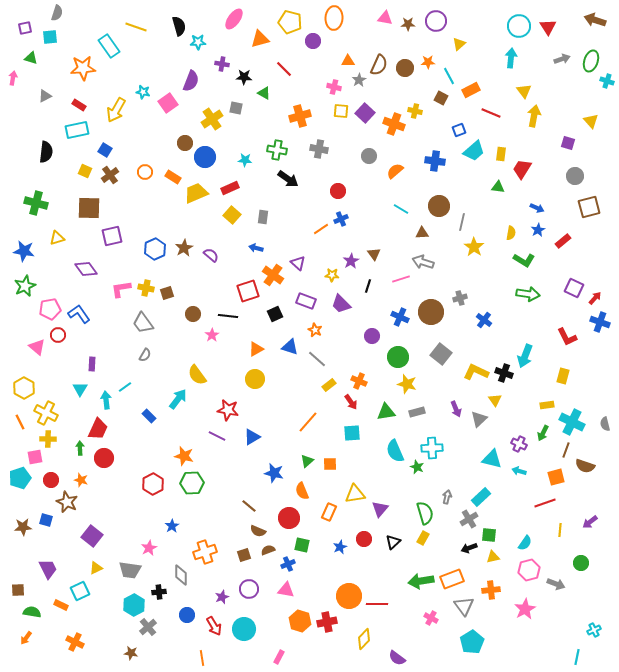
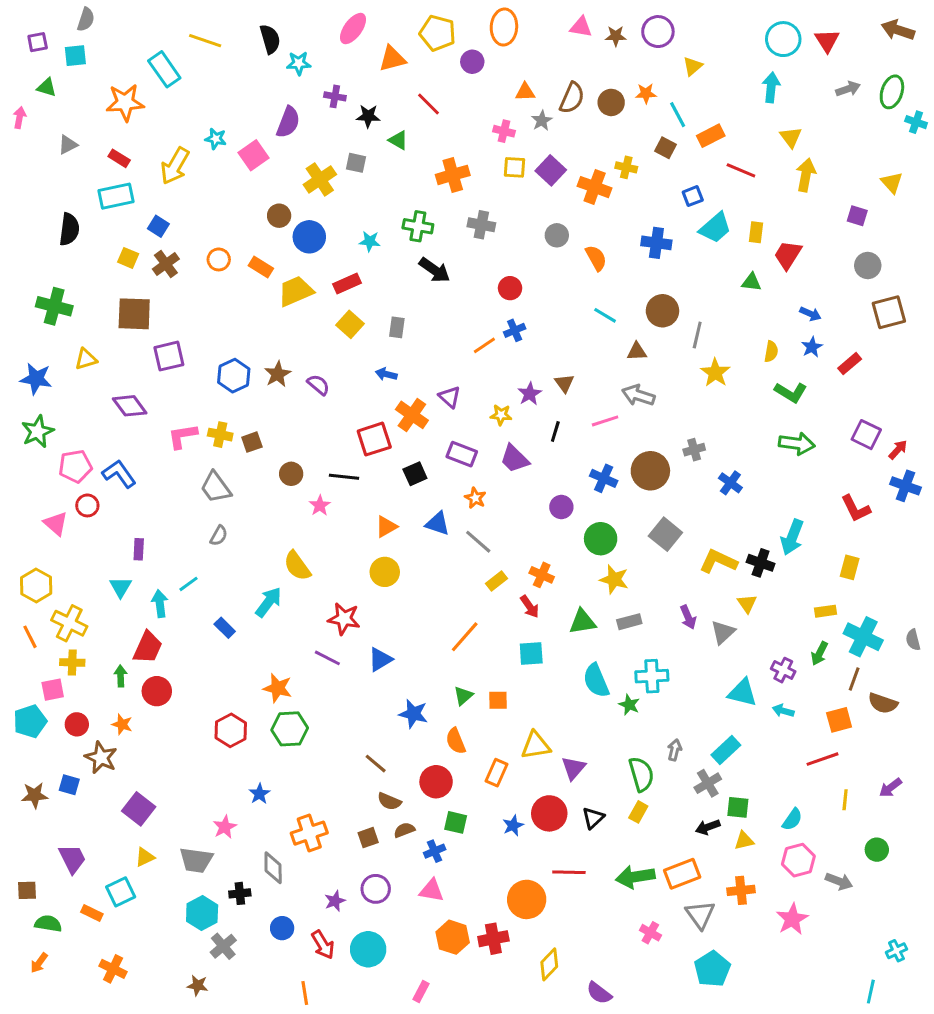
orange semicircle: (395, 171) -> (596, 258), turned 102
red circle: (364, 539) -> (549, 813), size x1.5
red line: (377, 604) -> (569, 872), moved

